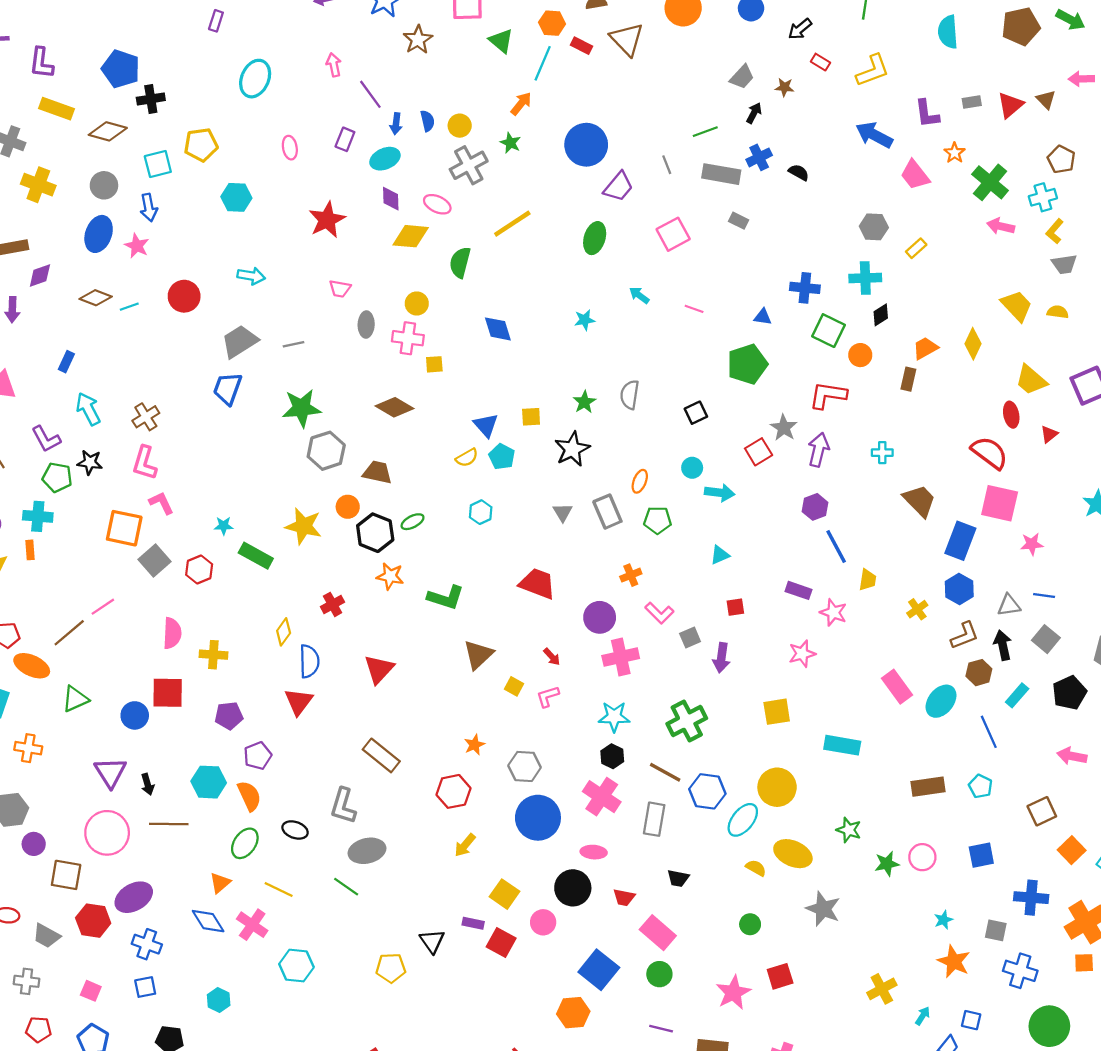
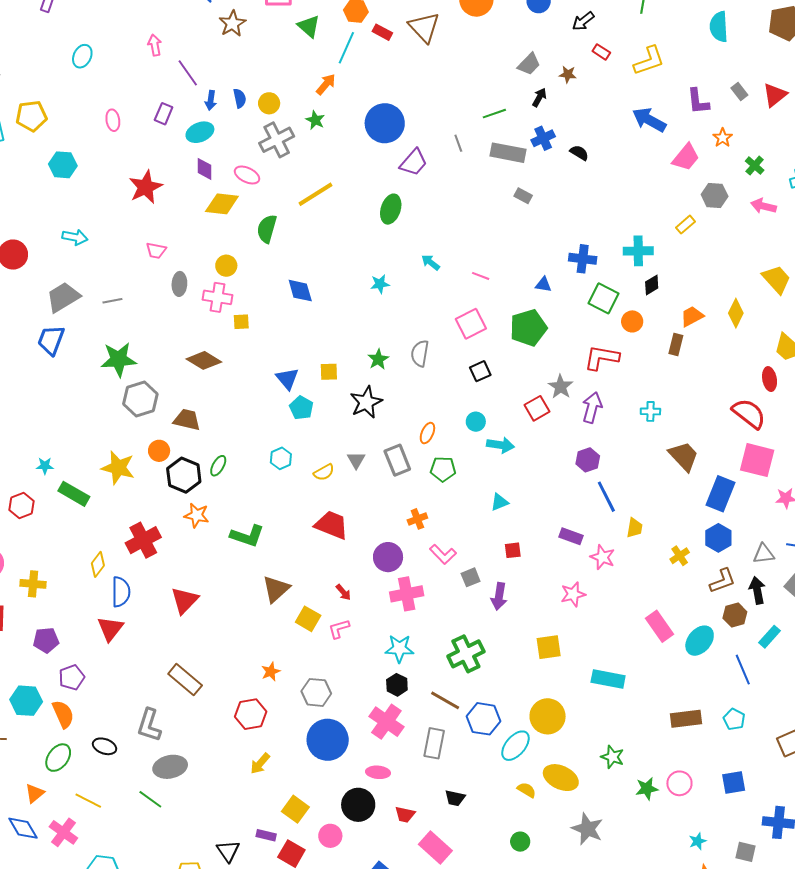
cyan ellipse: (255, 79) -> (82, 56), size x0.7
gray rectangle: (972, 102) -> (739, 91), turned 60
pink trapezoid: (915, 175) -> (686, 157), turned -104
green cross: (990, 182) -> (755, 166), size x0.6
gray hexagon: (874, 227) -> (715, 195), moved
pink square: (673, 234) -> (471, 324), moved
yellow semicircle: (467, 458) -> (324, 472), moved
green ellipse: (413, 522) -> (218, 466), turned -35
red cross: (333, 604) -> (143, 540), size x1.6
yellow square: (514, 686) -> (308, 619), size x1.4

